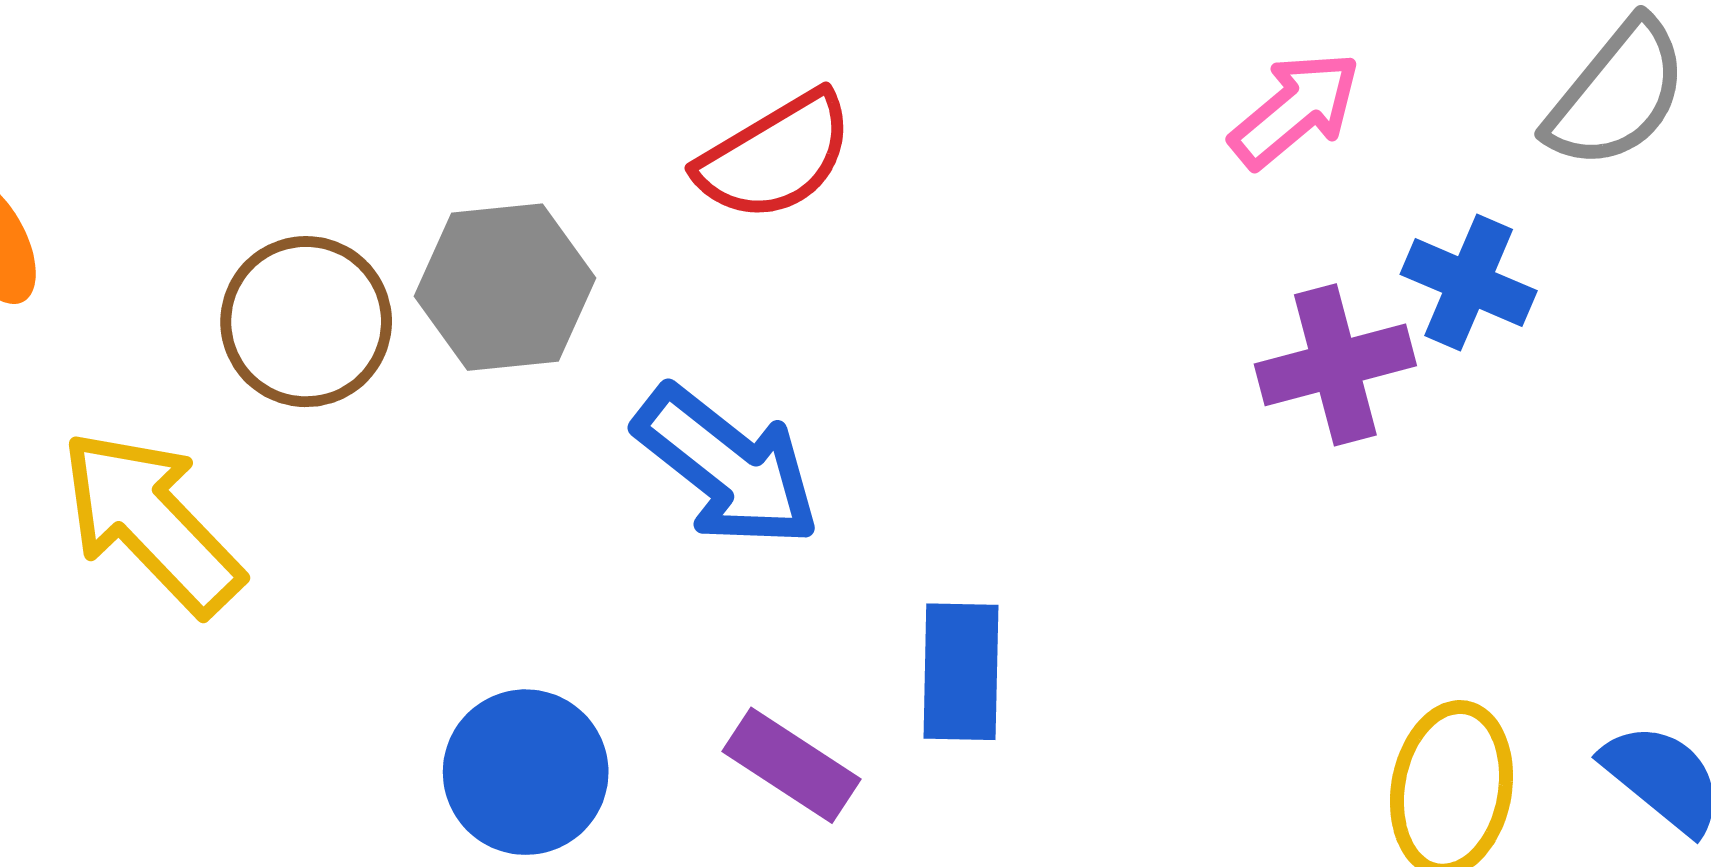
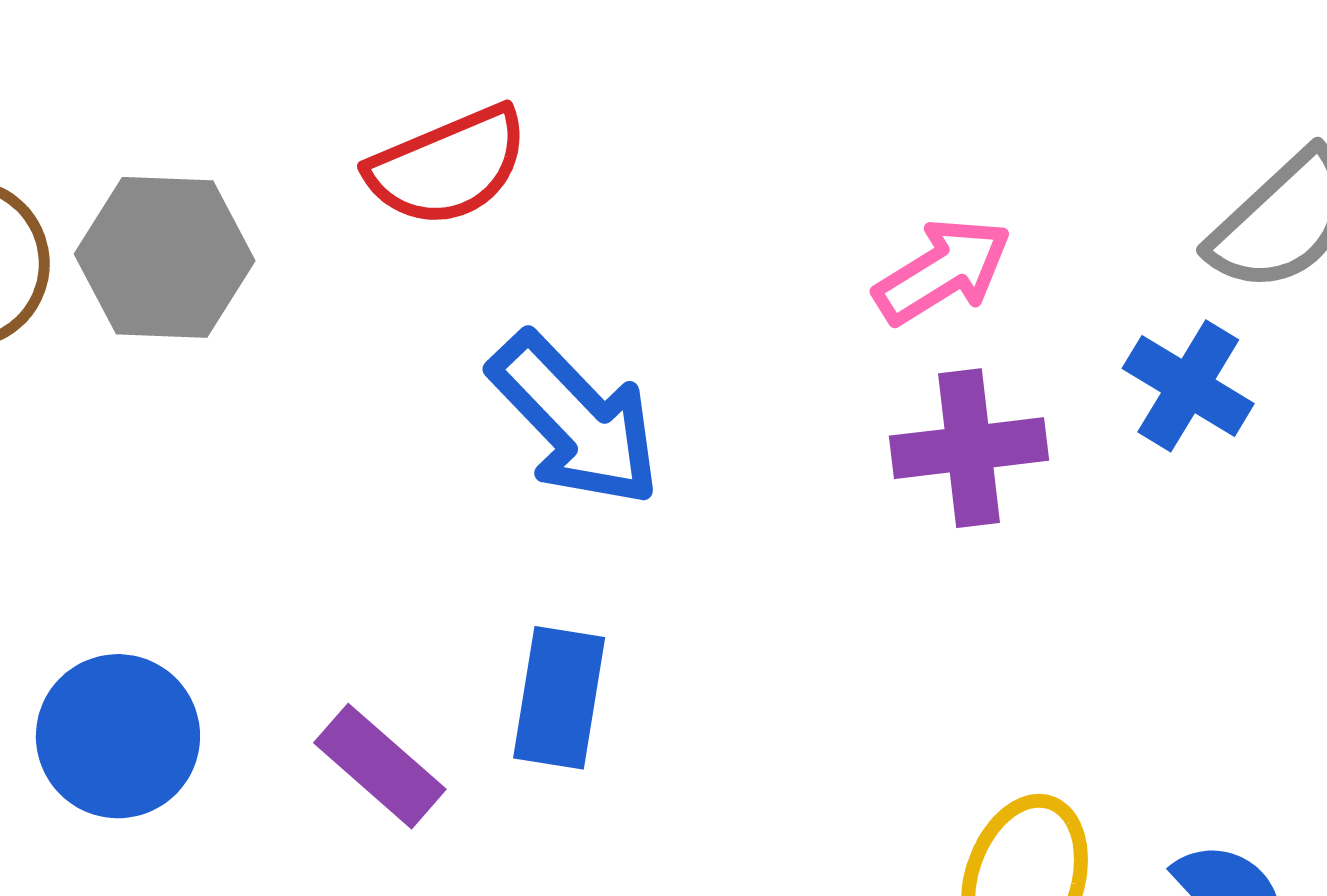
pink arrow: (1295, 110) -> (943, 271), moved
blue cross: (1469, 282) -> (1188, 386), moved
blue arrow: (727, 467) -> (575, 420), moved

